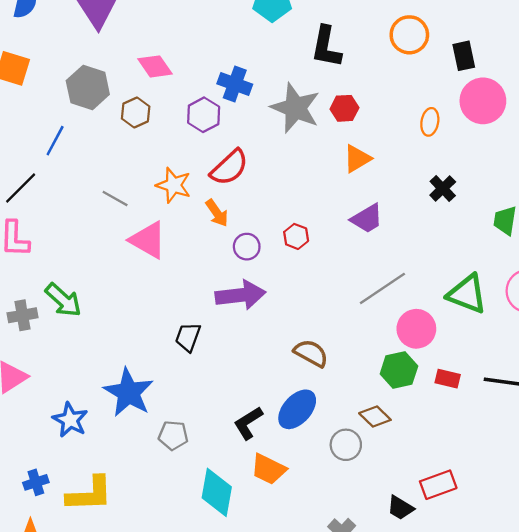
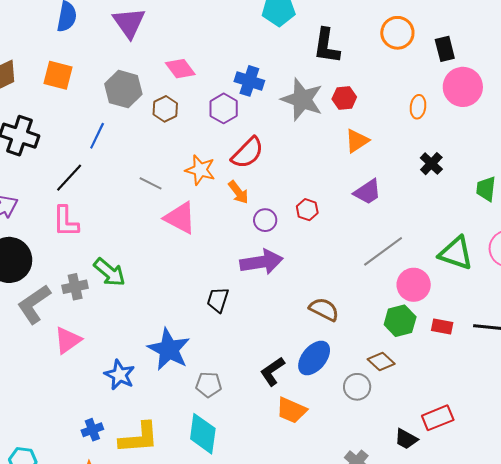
cyan diamond: (217, 492) -> (203, 434), moved

